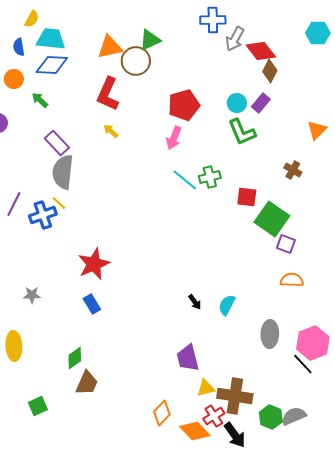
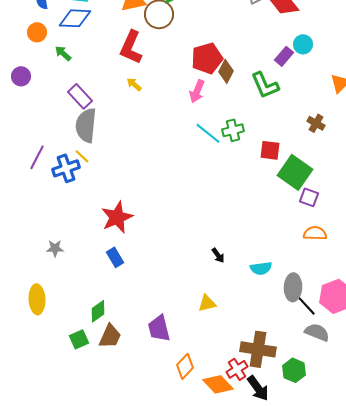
brown diamond: (270, 71) -> (226, 71), moved
cyan circle: (237, 103) -> (303, 44), moved
cyan semicircle: (227, 305) -> (261, 268), moved, turned -125
purple trapezoid: (188, 358) -> (159, 328), moved
black line: (303, 364) -> (306, 305), moved
yellow triangle: (206, 388) -> (207, 303), moved
green square: (38, 406) -> (79, 339), moved
gray semicircle: (294, 416) -> (317, 332), moved, turned 45

